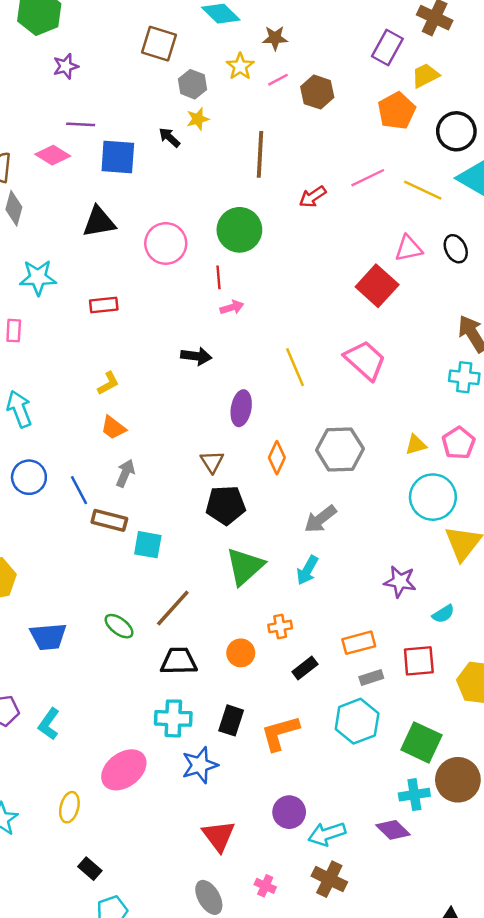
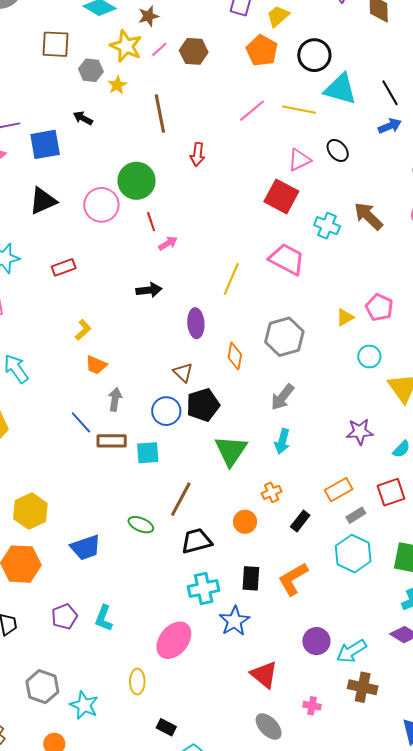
yellow star: (240, 66) -> (126, 46), size x1.4
yellow star: (198, 119) -> (117, 85), moved
red arrow: (313, 197) -> (197, 154), moved, turned -35
green circle: (239, 230) -> (136, 181), moved
yellow line: (295, 367) -> (231, 279), turned 60
cyan cross: (464, 377) -> (327, 226), moved, turned 30
blue circle: (29, 477) -> (166, 411), moved
cyan circle: (433, 497) -> (369, 357), size x0.6

